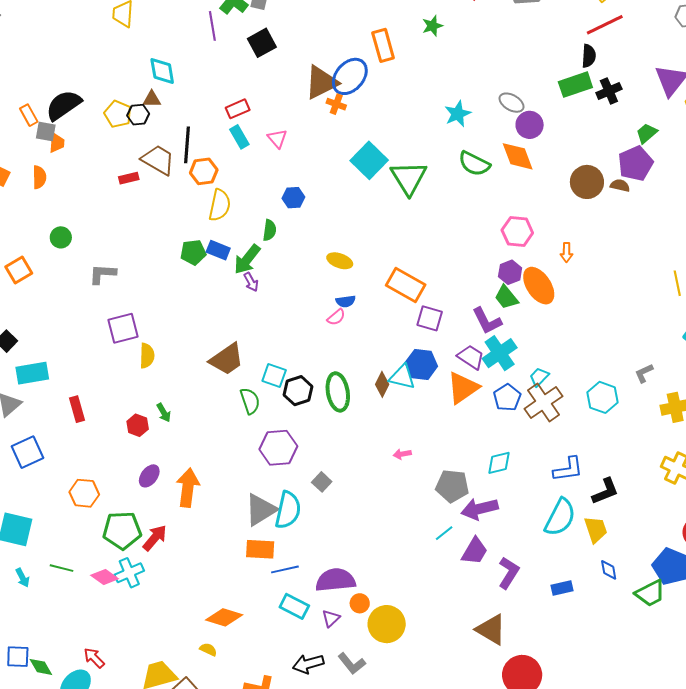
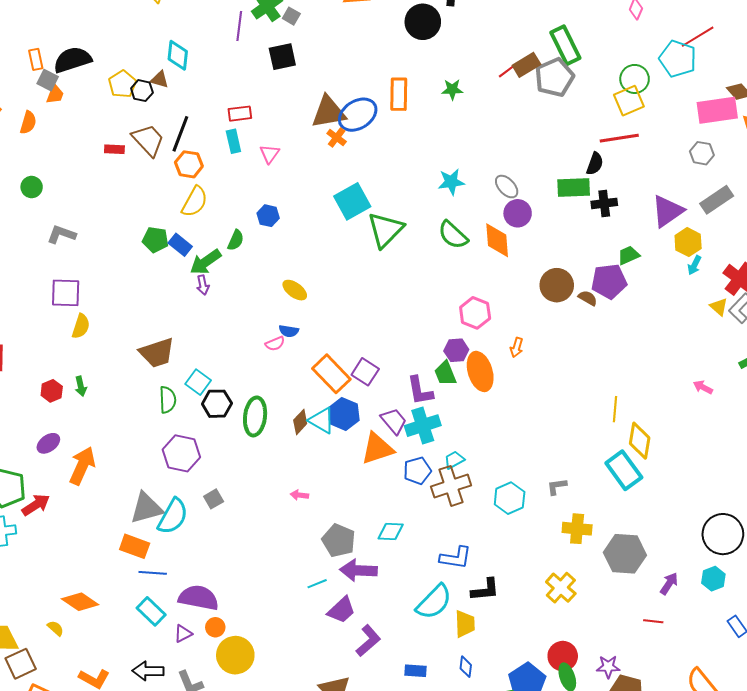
orange rectangle: (406, 285) -> (331, 374), moved

